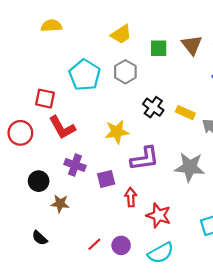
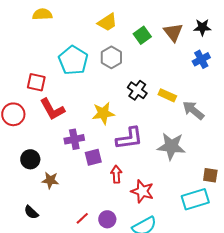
green square: (159, 48) -> (142, 35), turned -36
purple cross: (75, 165) -> (74, 139), moved, turned -30

